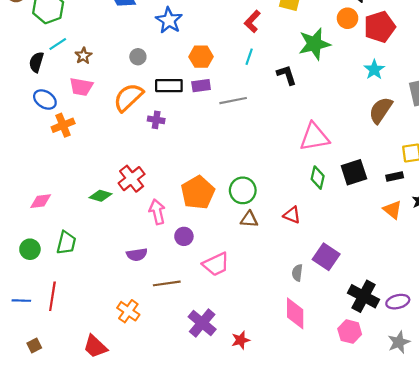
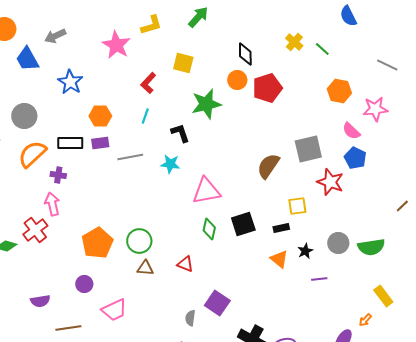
gray circle: (138, 57) -> (24, 116), moved, size x1.6
cyan star: (374, 70) -> (170, 164), moved, turned -30
pink arrow: (157, 212) -> (52, 204), moved

